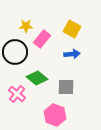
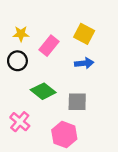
yellow star: (26, 26) -> (21, 34), moved
black circle: (15, 52) -> (17, 61), size x0.7
pink cross: (17, 94) -> (20, 122), moved

